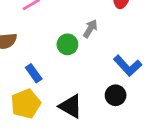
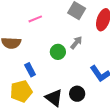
black circle: (116, 95) -> (77, 94), moved

